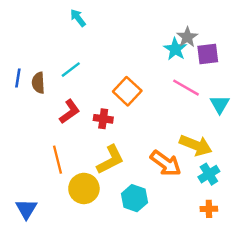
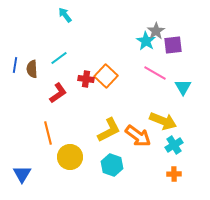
red cross: (103, 119) -> (86, 79), moved
yellow L-shape: (110, 160) -> (109, 130), moved

